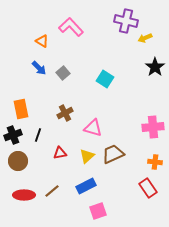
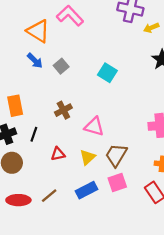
orange triangle: (42, 41) -> (38, 31), size x1.6
brown trapezoid: (113, 154) -> (116, 155), turned -35
pink square: (98, 211) -> (117, 183), moved

